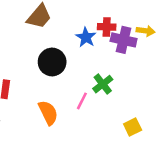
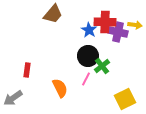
red cross: (107, 27) -> (105, 22), size x1.5
black circle: (52, 62) -> (88, 56), moved
yellow square: (133, 127) -> (125, 99), size x1.5

